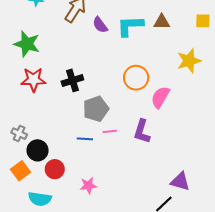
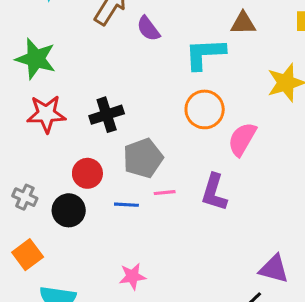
cyan L-shape: (130, 26) -> (205, 54), moved
black circle: (38, 150) -> (69, 210), moved
red circle: (55, 169) -> (87, 173), moved

